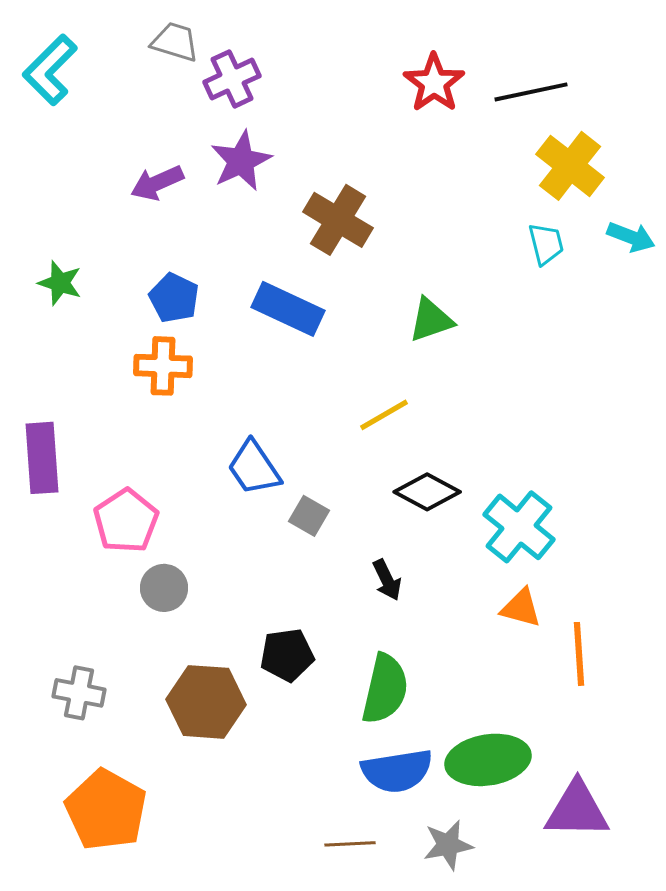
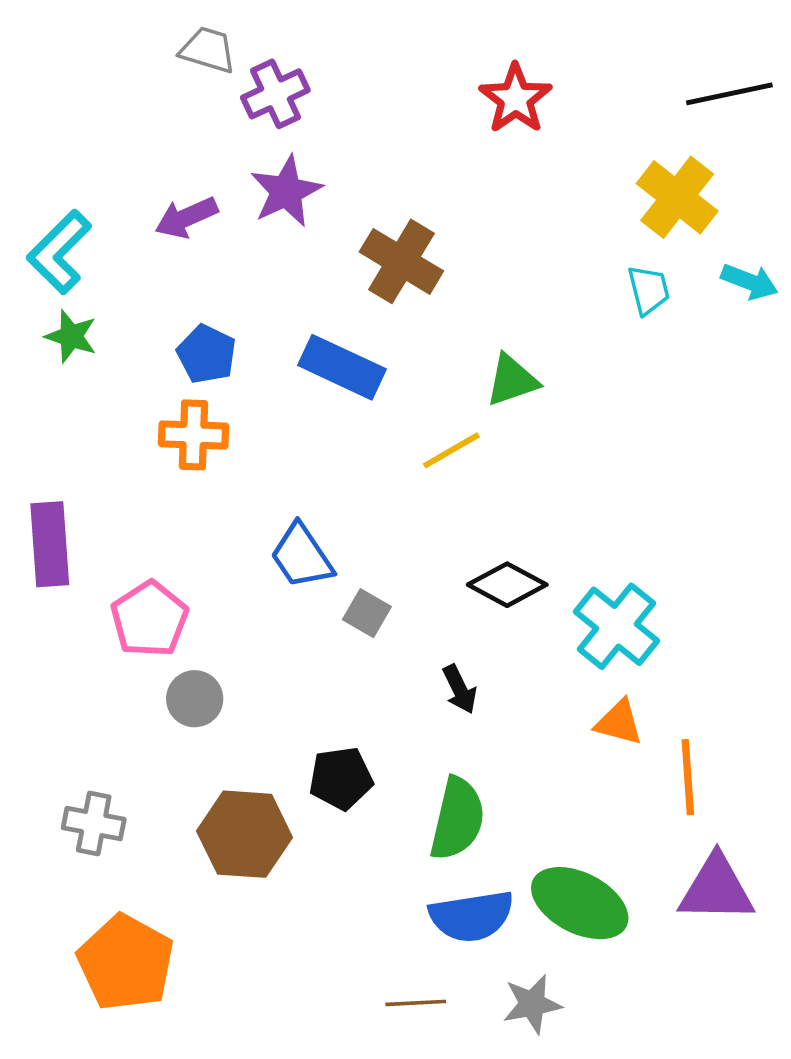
cyan L-shape: (50, 70) -> (59, 252), moved
black line: (531, 92) -> (729, 94), moved
yellow line: (384, 415) -> (451, 450), moved
green ellipse: (488, 760) -> (580, 903), turned 36
purple triangle: (577, 810) -> (716, 889), moved

